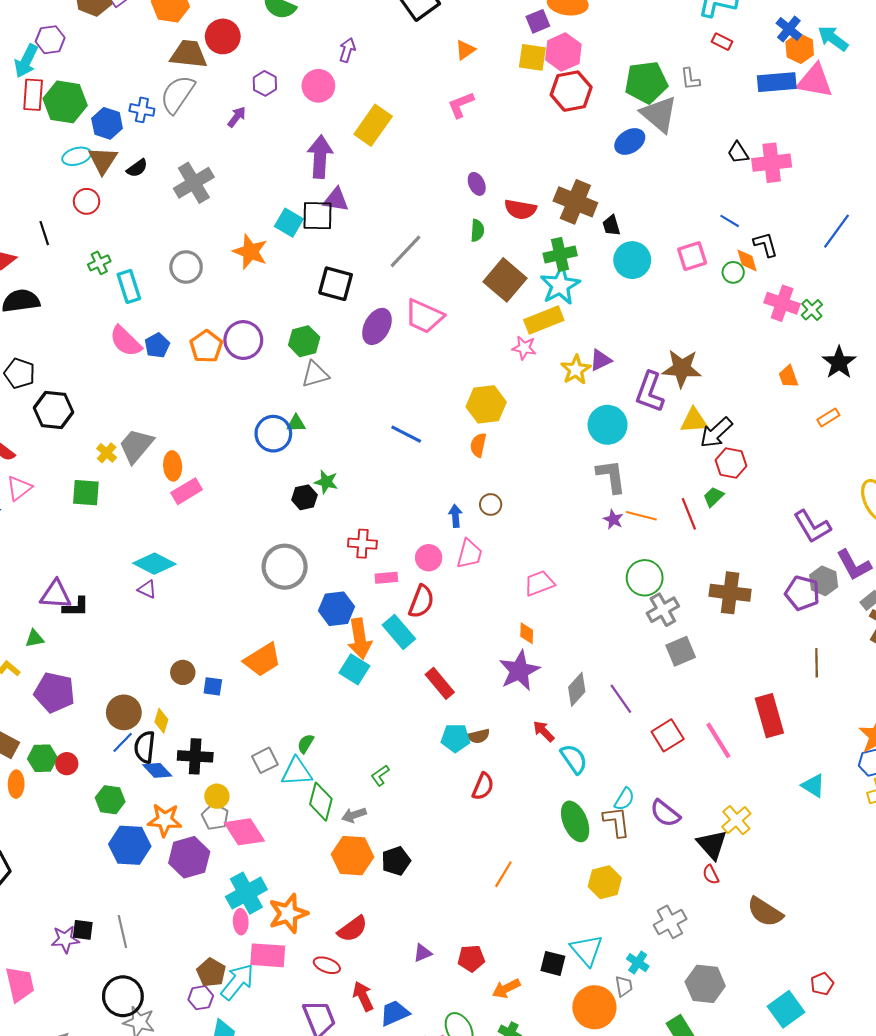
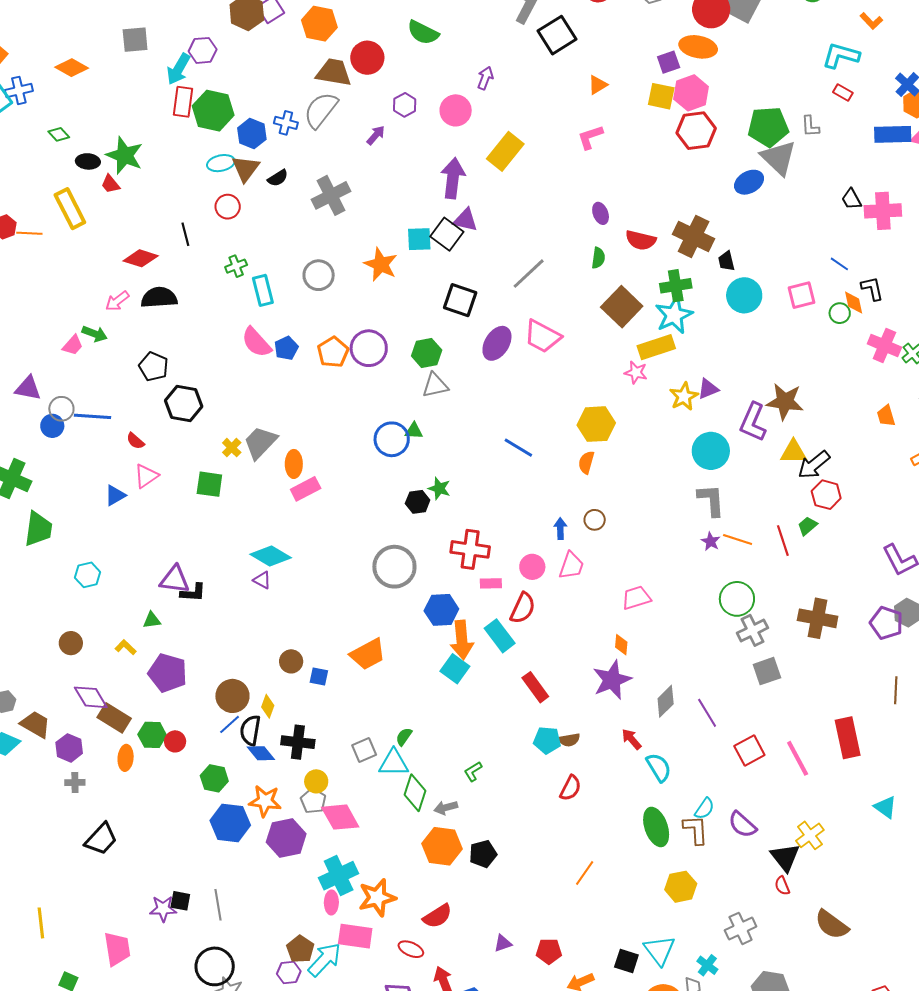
black square: (317, 216) -> (447, 234), turned 32
cyan square: (289, 223) -> (419, 239), turned -36
red cross: (362, 544) -> (470, 549), size x1.4

